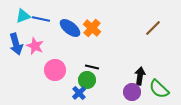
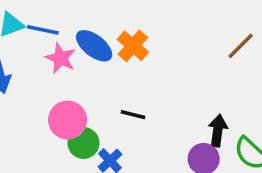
pink star: (35, 46) -> (61, 58), moved
green circle: (87, 80) -> (83, 143), moved

